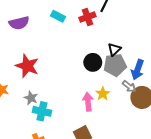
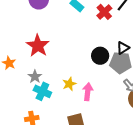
red cross: (87, 17) -> (104, 12), turned -35
yellow star: (103, 94) -> (69, 84), moved

